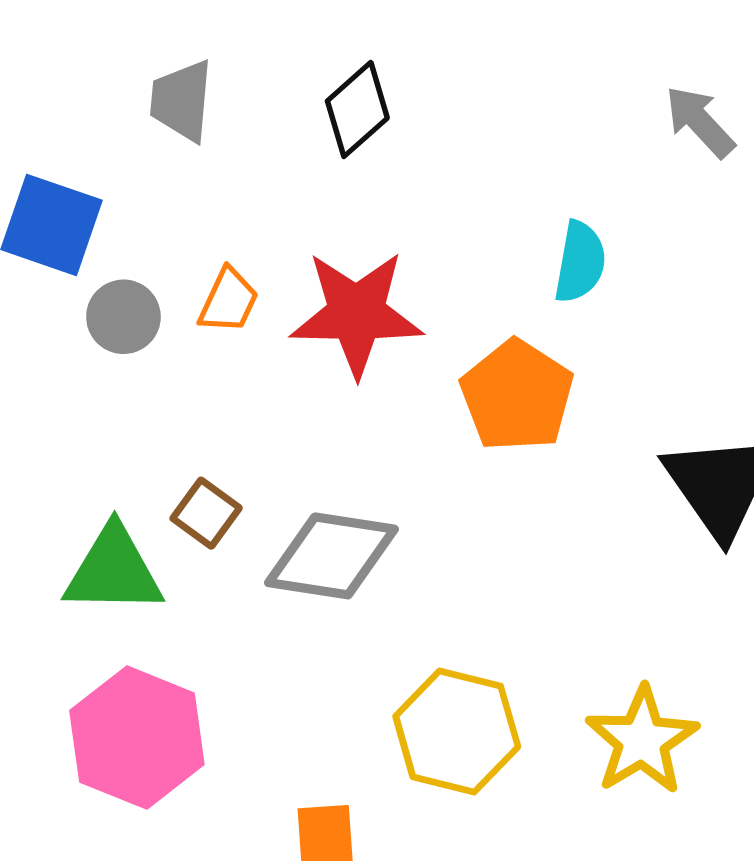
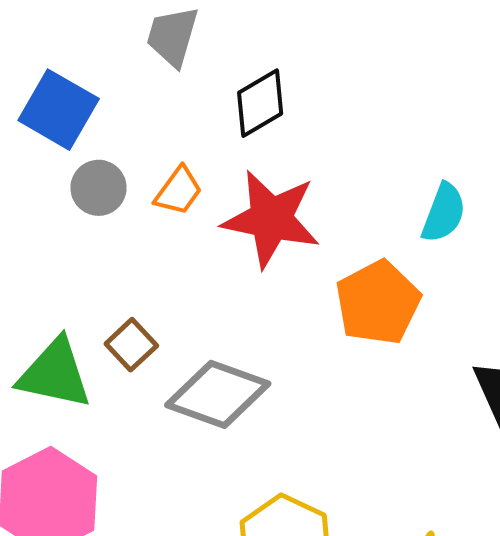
black diamond: (357, 109) -> (260, 103), moved

